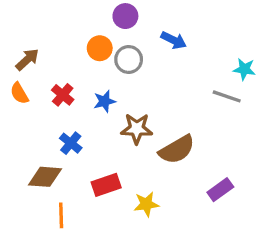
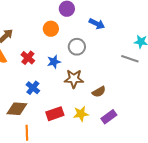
gray circle: (129, 59) -> (77, 47), moved
brown semicircle: (177, 150) -> (99, 92), size x0.6
purple rectangle: (220, 190) -> (109, 117), moved
yellow star: (146, 204) -> (81, 114), moved

